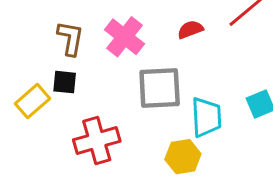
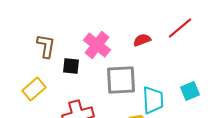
brown L-shape: (70, 38) -> (46, 46), moved
black square: (65, 82) -> (71, 66), moved

